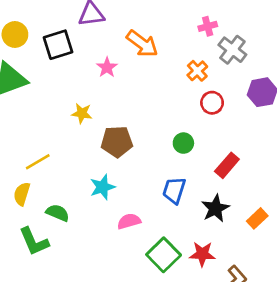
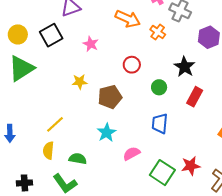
orange arrow: (142, 44) -> (128, 19), moved
red circle: (212, 103) -> (132, 65), moved
black star: (215, 208) -> (185, 67), moved

